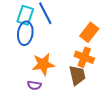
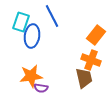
cyan rectangle: (25, 15) -> (21, 22), moved
orange star: (43, 64) -> (31, 76), moved

